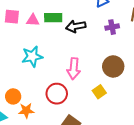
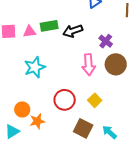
purple cross: (112, 27) -> (106, 41), moved, turned -32
pink arrow: (74, 69) -> (89, 65), moved
yellow square: (99, 92) -> (95, 100), moved

